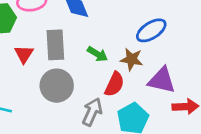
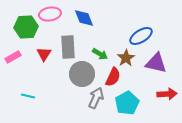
brown star: (132, 59) -> (126, 58), turned 30
purple triangle: (162, 80) -> (156, 63), moved
gray circle: (57, 86) -> (82, 74), moved

